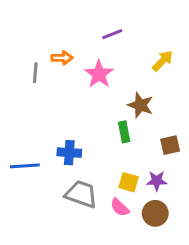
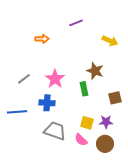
yellow arrow: (163, 61) -> (110, 41), turned 70
gray line: (35, 73) -> (24, 79), moved, turned 48
pink star: (99, 74) -> (55, 79), moved

